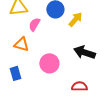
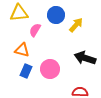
blue rectangle: (15, 73) -> (26, 71), moved, turned 40

